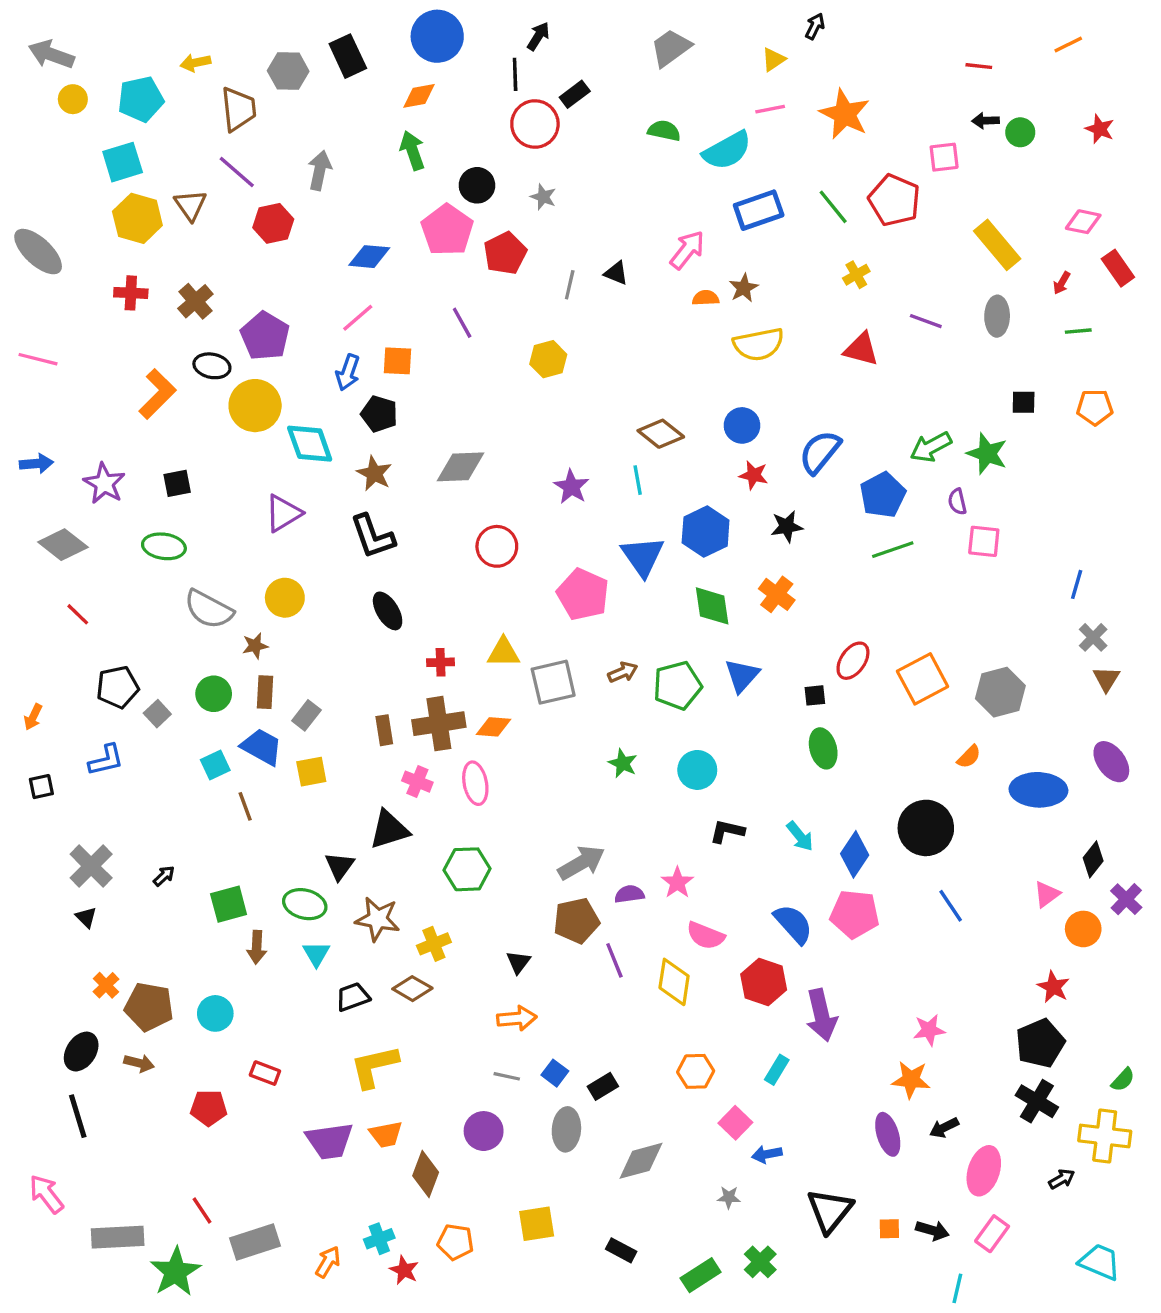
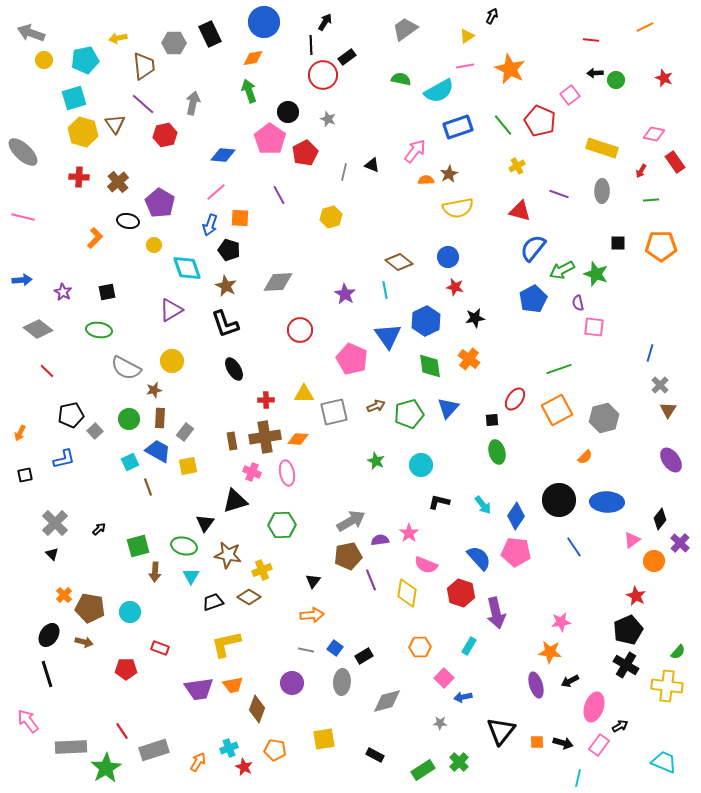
pink square: (944, 157) -> (570, 95), turned -30
yellow rectangle: (997, 245) -> (602, 148), turned -32
orange L-shape: (157, 394) -> (95, 238), size x0.7
yellow circle: (255, 406) -> (154, 245), size x0.5
orange pentagon: (1095, 407) -> (661, 246), size x1.4
blue semicircle: (820, 452) -> (533, 248), moved
purple star: (104, 483) -> (63, 292), size x0.7
green line: (893, 550) -> (559, 369), moved
blue ellipse: (1038, 790) -> (607, 502), moved
black arrow: (1062, 1179) -> (620, 726), moved

